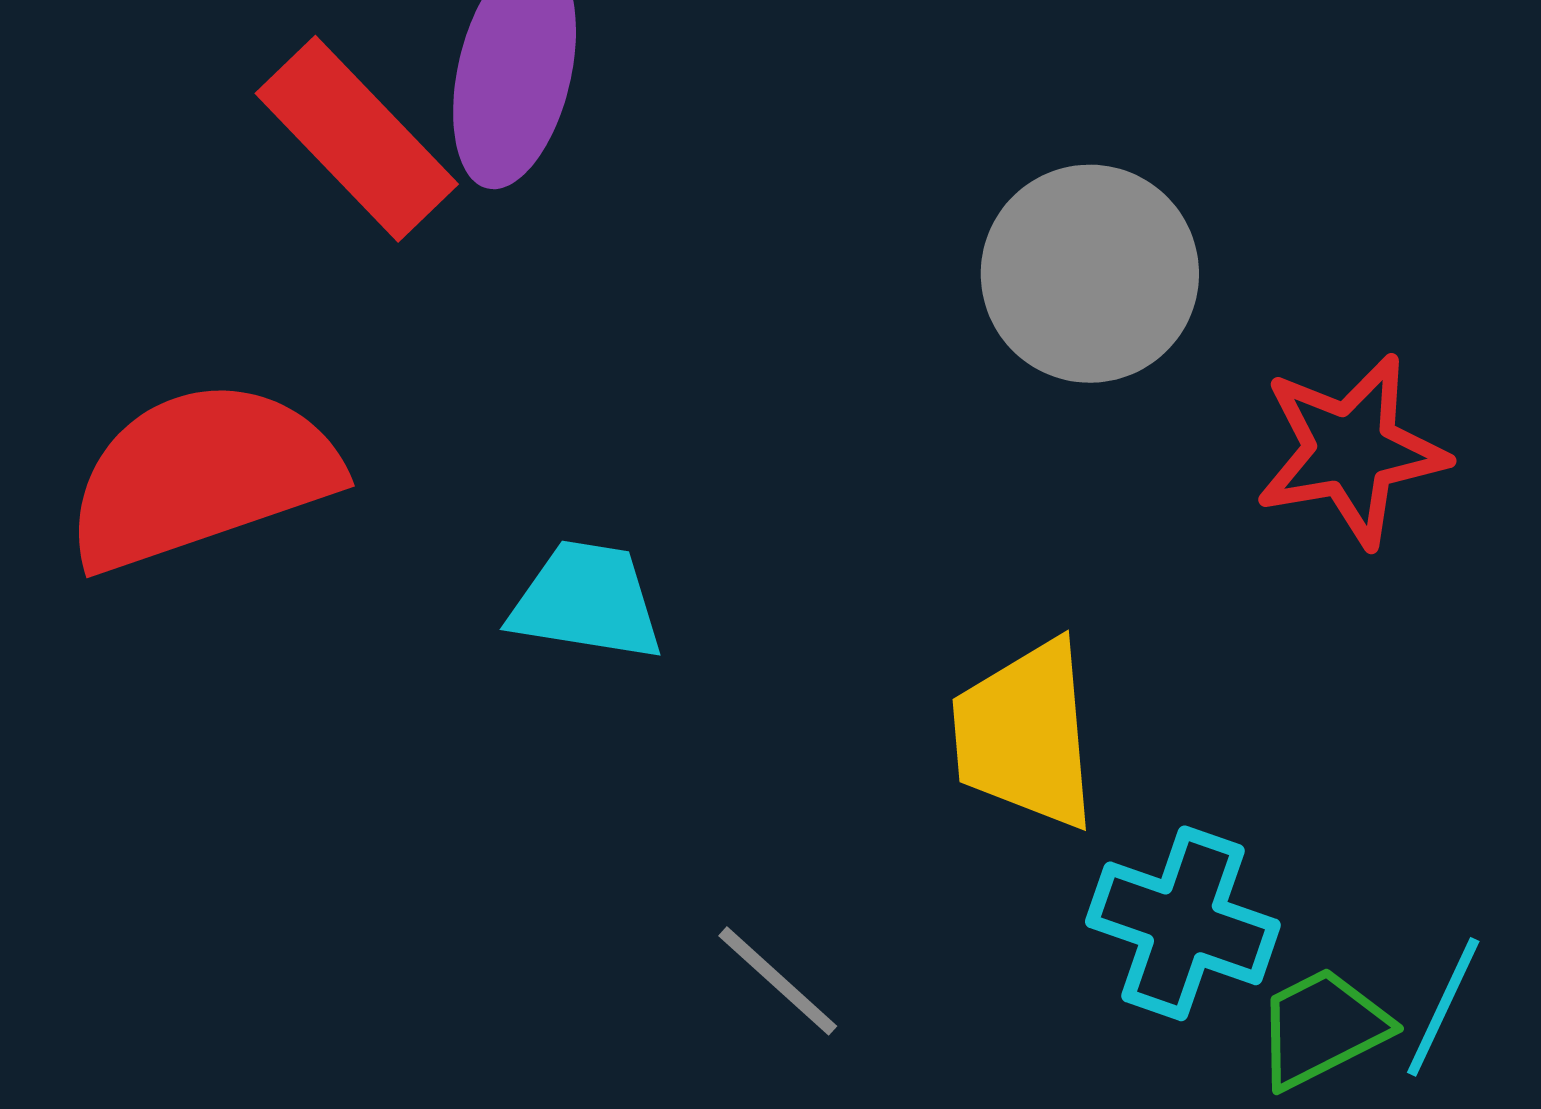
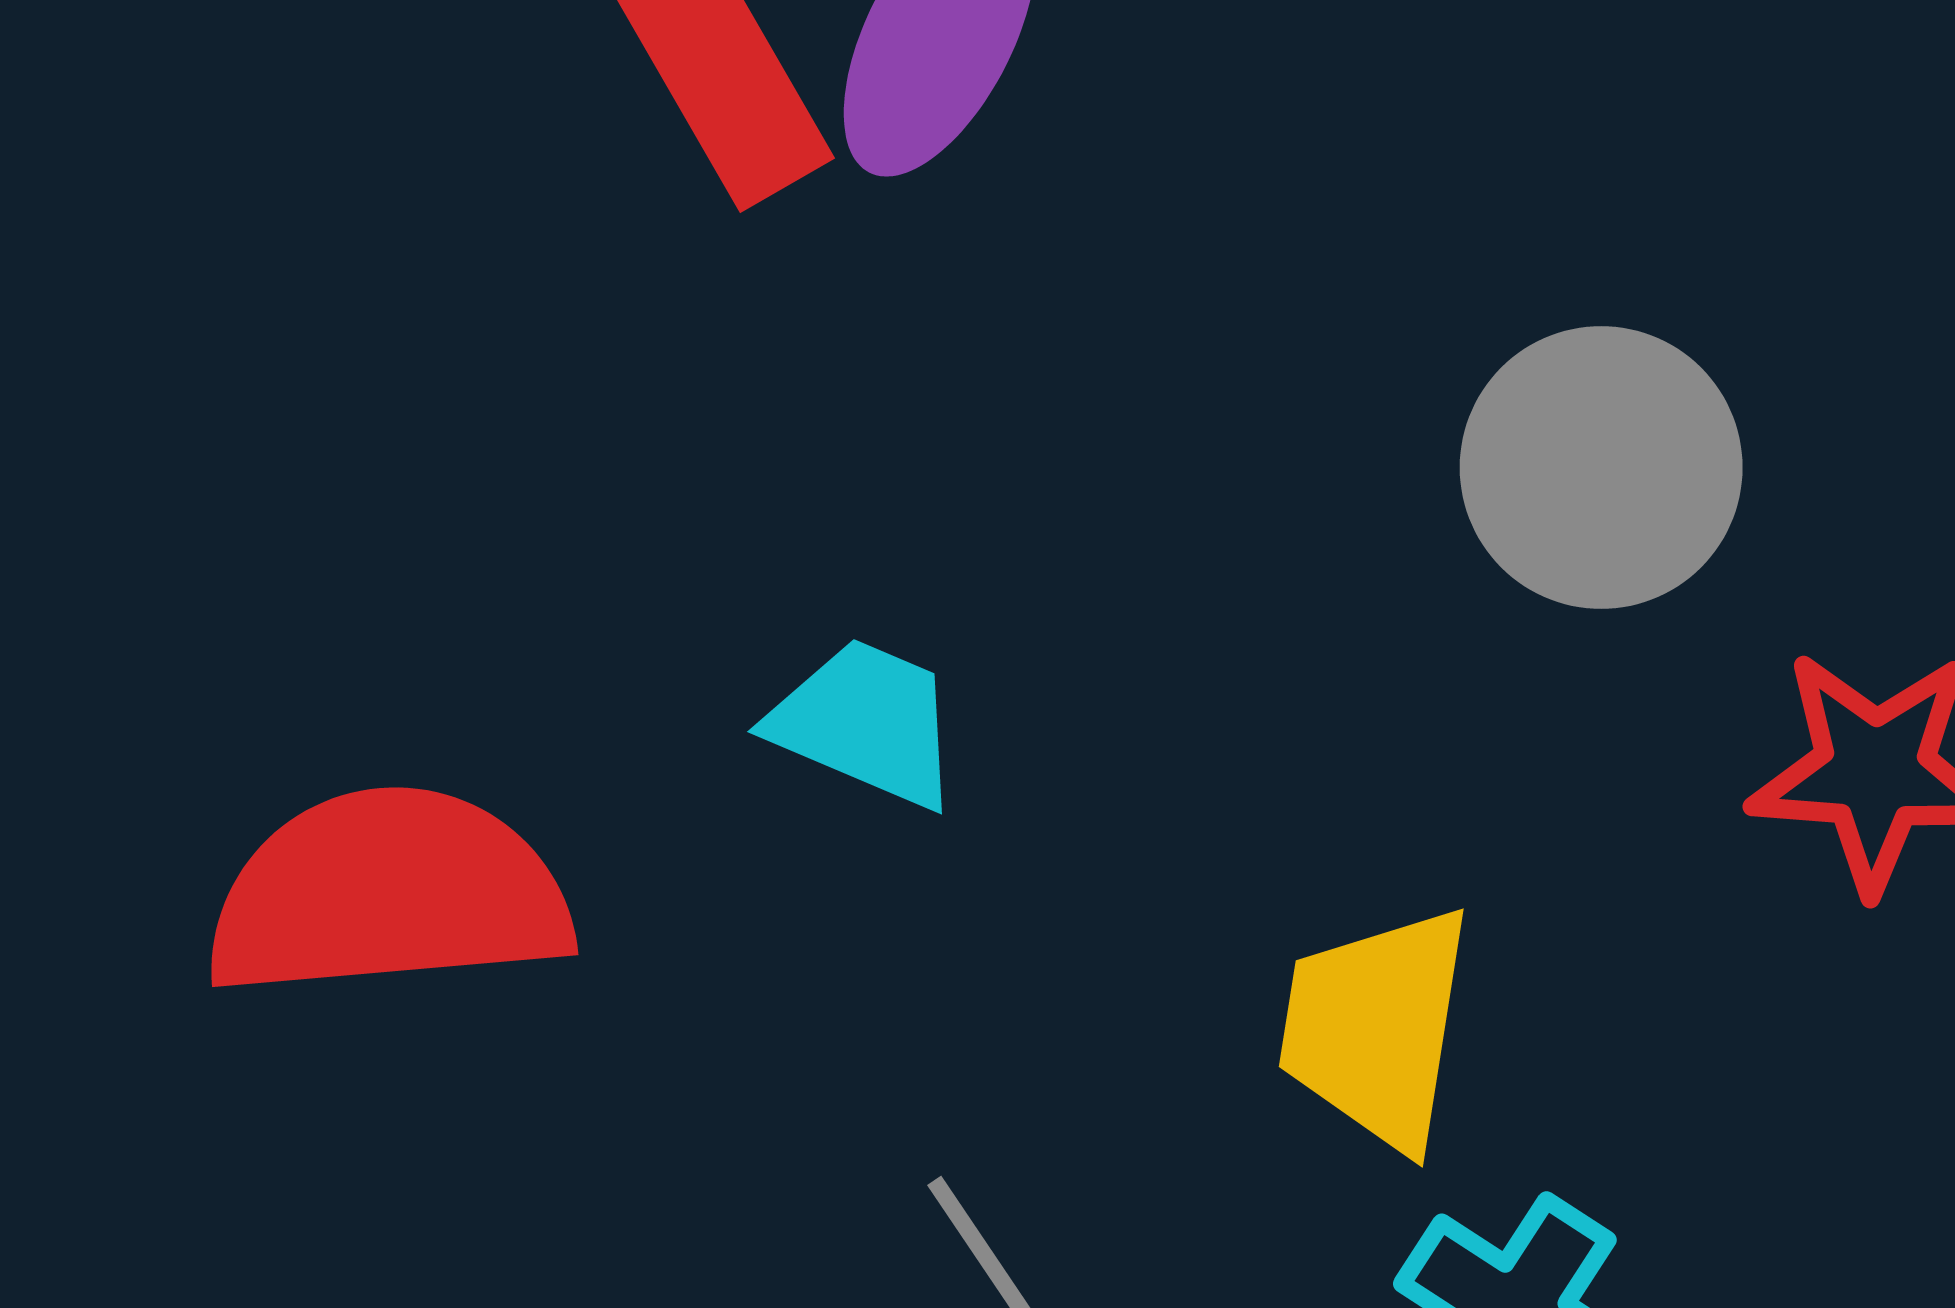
red semicircle: (201, 475) -> (389, 894), moved

